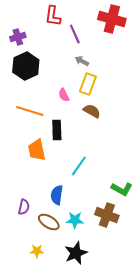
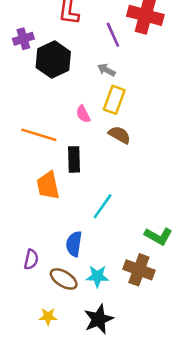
purple line: (75, 34) -> (113, 35), moved
black hexagon: (26, 66) -> (53, 60), moved

